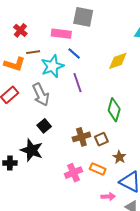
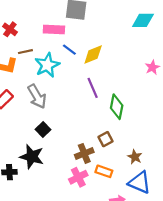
yellow diamond: (118, 61) -> (93, 55), moved
purple line: (78, 83) -> (93, 88), moved
brown cross: (81, 137) -> (84, 153), moved
brown star: (119, 157) -> (135, 157), moved

